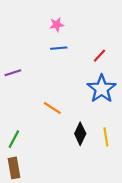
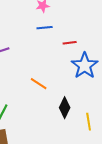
red line: (99, 56) -> (70, 43), moved, turned 40
yellow line: (106, 137) -> (89, 122), moved

